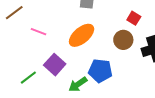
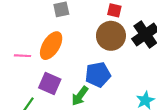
orange ellipse: (82, 35) -> (51, 46), moved
brown circle: (123, 40) -> (111, 36), size x1.4

